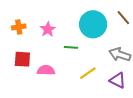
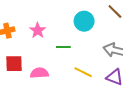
cyan circle: (93, 24) -> (84, 21), size x0.7
yellow line: (88, 73) -> (83, 72), turned 66

